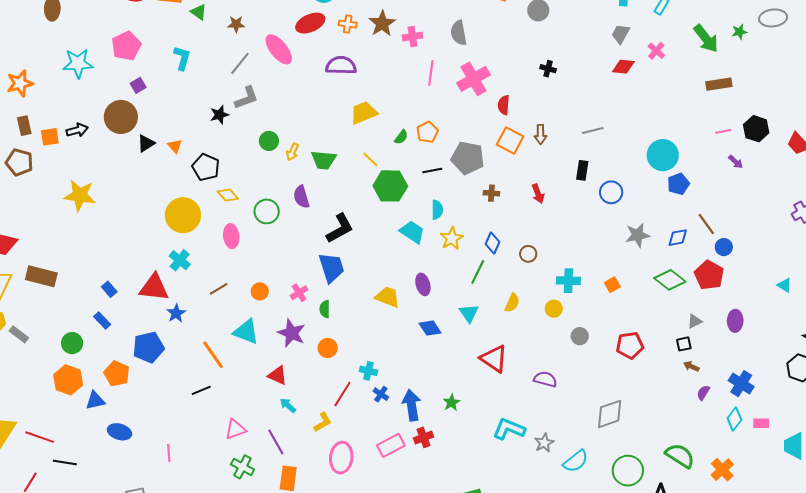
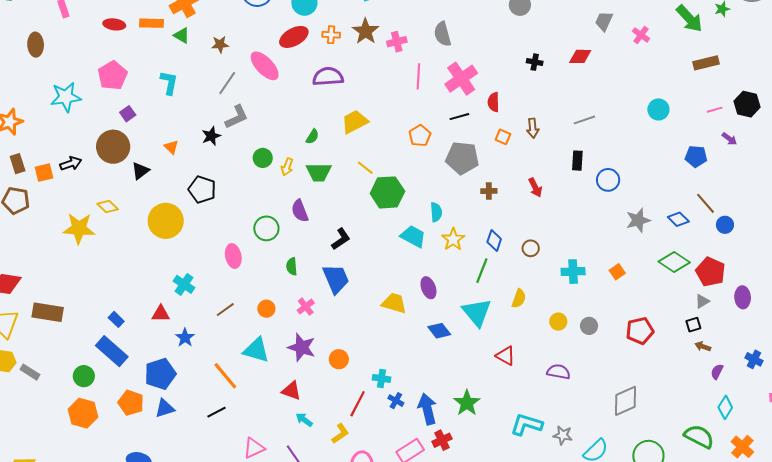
red diamond: (623, 67) -> (580, 56), moved
green semicircle: (401, 137) -> (312, 137), moved
orange square: (510, 140) -> (503, 137), size x0.6
orange triangle: (175, 146) -> (171, 147), moved
cyan circle: (663, 155) -> (658, 109), moved, size x0.7
black line: (432, 170) -> (459, 117), moved
blue pentagon: (678, 184) -> (696, 156), moved, turned 30
yellow diamond: (228, 195) -> (108, 206), moved
yellow circle: (183, 215) -> (166, 221), moved
black L-shape: (340, 228) -> (341, 239), size x0.7
blue diamond: (678, 238) -> (678, 219), turned 60
red pentagon: (709, 275) -> (710, 272), moved
red triangle: (154, 287) -> (161, 314), size x0.6
green semicircle: (325, 309) -> (292, 266), moved
yellow circle: (554, 309) -> (558, 322), moved
cyan triangle: (469, 313) -> (477, 312), size x1.5
blue rectangle: (102, 321) -> (112, 351), size x1.8
red triangle: (494, 359) -> (506, 356), size x0.7
blue cross: (741, 384) -> (754, 359), size x0.7
blue triangle: (95, 401) -> (165, 408), moved
green star: (451, 402) -> (467, 403), size x1.5
cyan diamond: (734, 419) -> (725, 407), moved
gray star: (544, 443) -> (563, 435), turned -30

